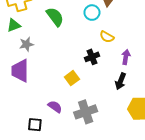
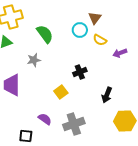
yellow semicircle: (107, 37) -> (100, 40), moved
gray star: (26, 44) -> (34, 60), moved
purple arrow: (126, 57) -> (120, 53), moved, turned -120

